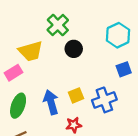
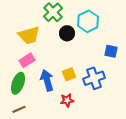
cyan hexagon: (118, 35) -> (88, 21), moved
blue square: (124, 69) -> (111, 51), turned 32
pink rectangle: (13, 73) -> (27, 60), moved

